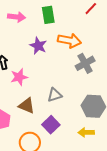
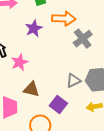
purple star: (38, 46) -> (34, 28), turned 30
gray triangle: (55, 95) -> (73, 81), moved

